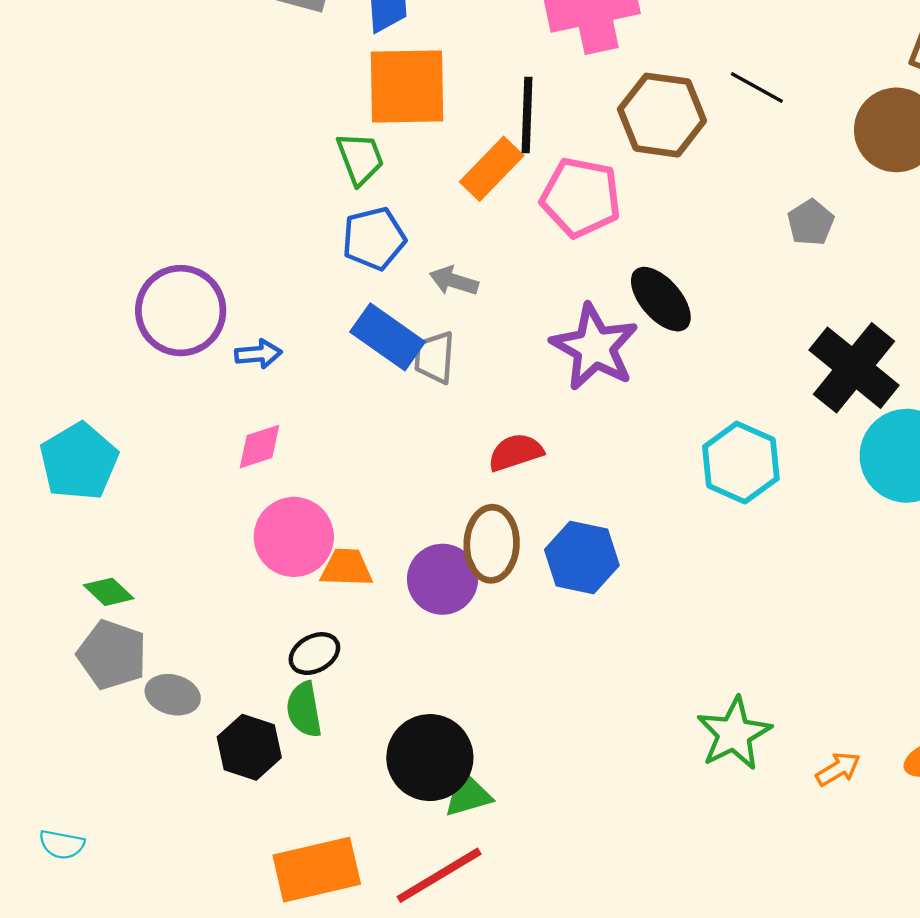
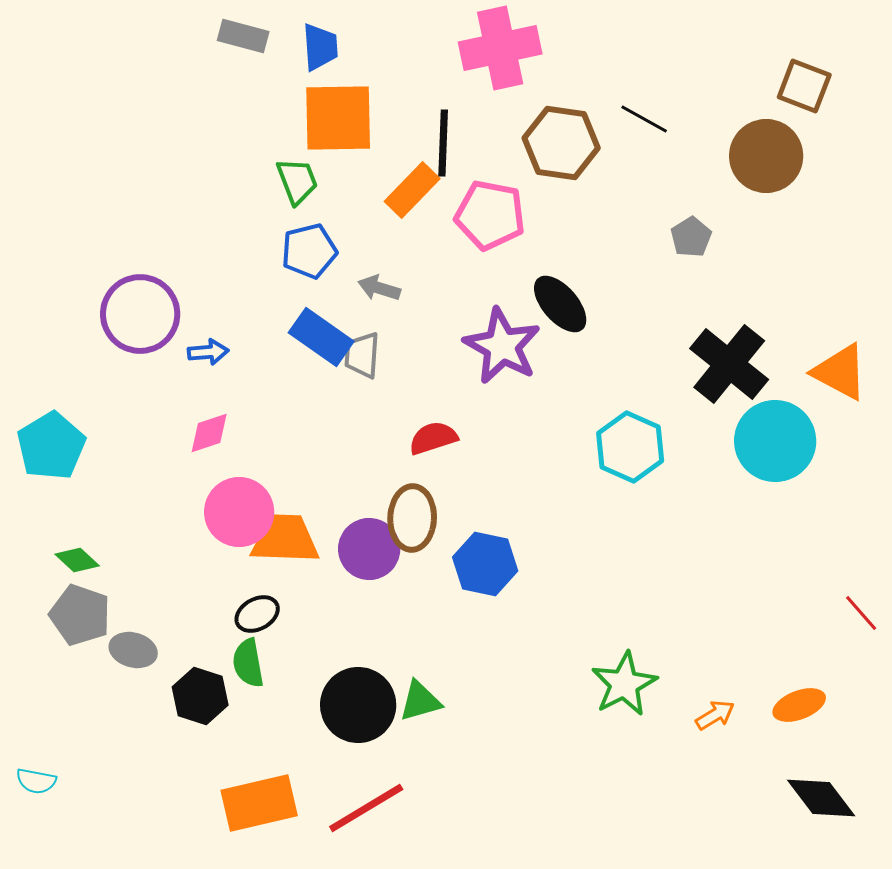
blue hexagon: (582, 557) -> (485, 564), moved
orange trapezoid: (346, 568) -> (285, 539), size x1.5
green triangle: (468, 794) -> (420, 701), moved

